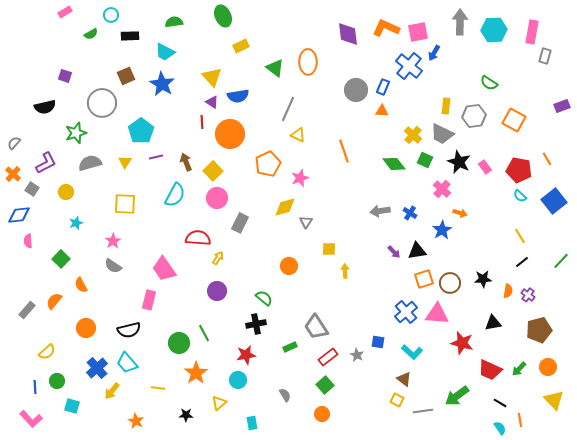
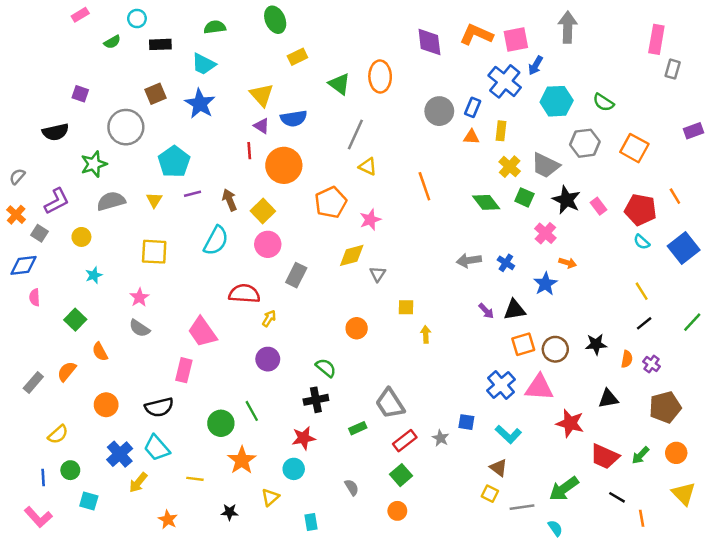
cyan hexagon: (494, 30) -> (557, 101), moved
yellow rectangle: (446, 106) -> (501, 131), moved
cyan semicircle: (500, 428) -> (555, 528), moved

